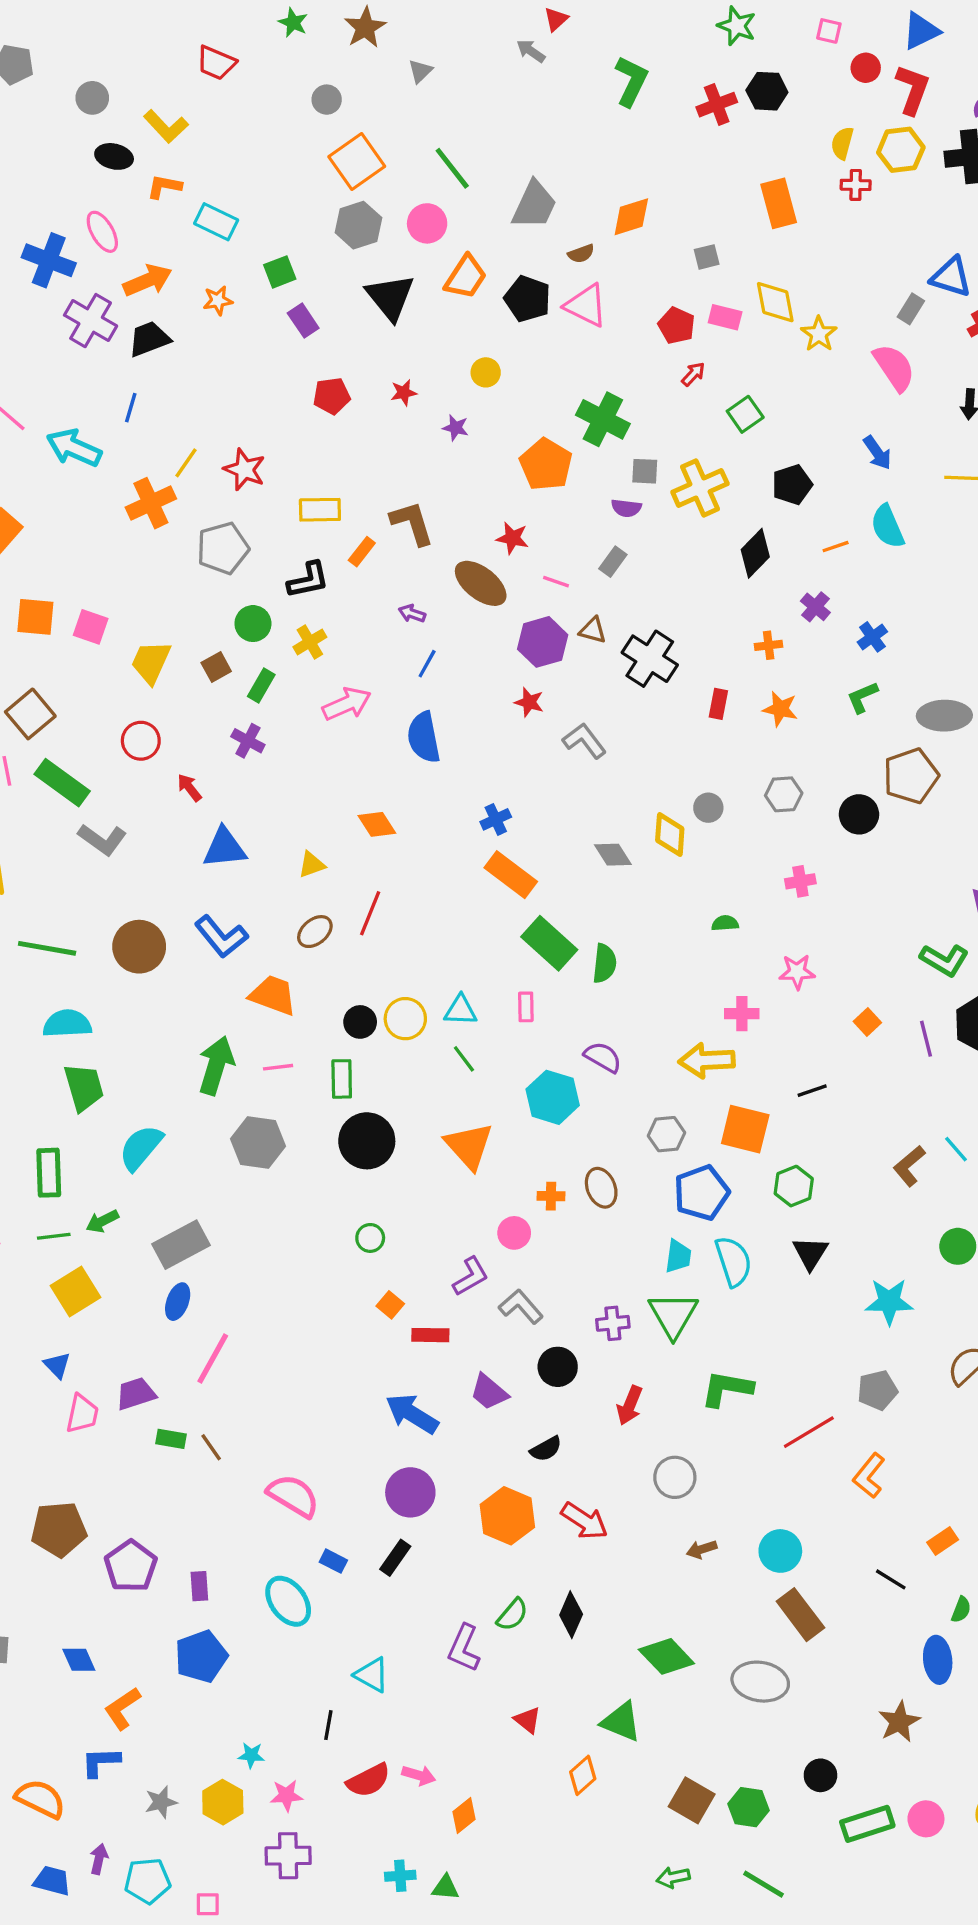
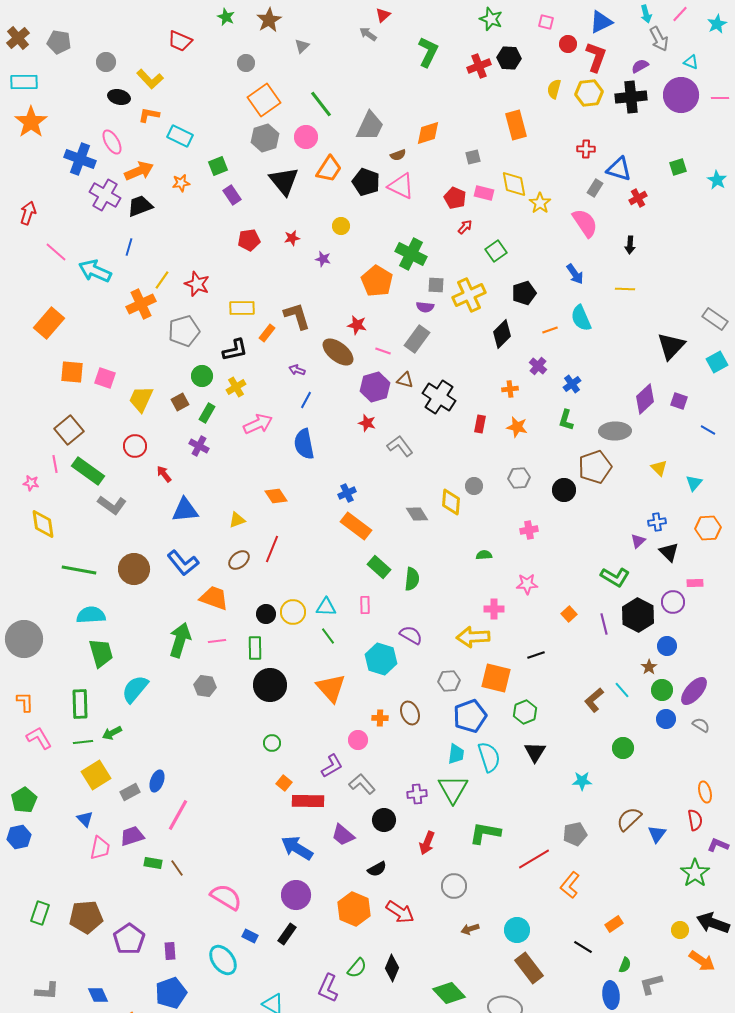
red cross: (856, 185) -> (586, 149), moved
gray rectangle: (613, 562) -> (417, 339), size x1.5
green L-shape: (862, 697) -> (566, 420), turned -50
green rectangle: (549, 943) -> (379, 567), size x0.7
gray hexagon: (258, 1143) -> (205, 686), size x0.7
gray rectangle: (181, 1245) -> (130, 792), moved, size x0.6
cyan star: (889, 1302) -> (582, 781), size x0.7
red rectangle: (430, 1335) -> (308, 801), size x1.4

